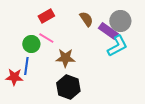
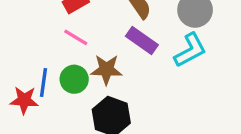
purple rectangle: (108, 31) -> (142, 41), moved
green circle: (31, 44) -> (74, 79), moved

